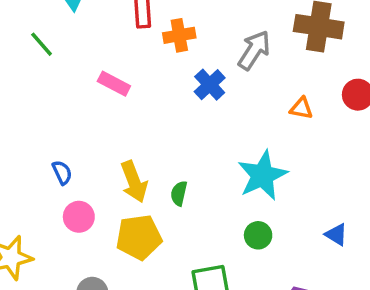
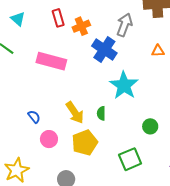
pink rectangle: (114, 84) -> (51, 61), size x1.6
blue cross: (210, 85) -> (104, 49), size x1.4
cyan star: (262, 175) -> (124, 85), moved

